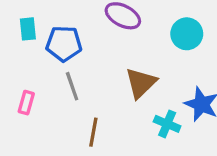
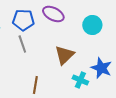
blue pentagon: (64, 44) -> (23, 20), moved
gray line: (72, 86) -> (22, 44), moved

